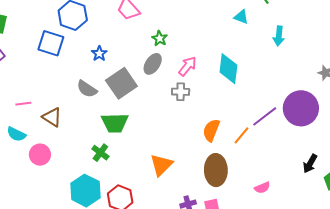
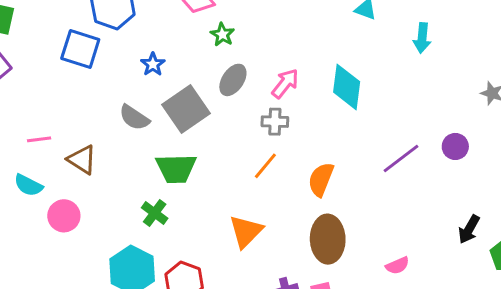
green star: (160, 38) -> (222, 35), moved
purple circle: (301, 108) -> (455, 146), size x0.5
orange line: (242, 135) -> (265, 166), moved

